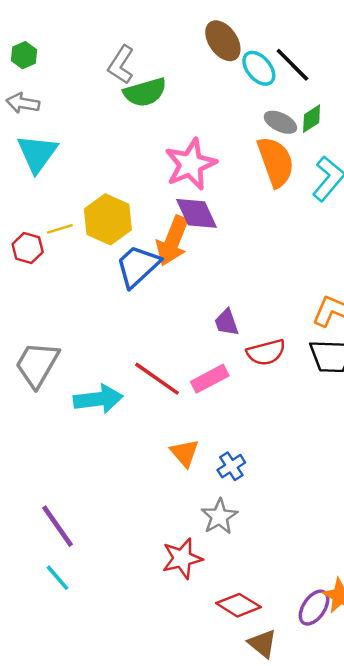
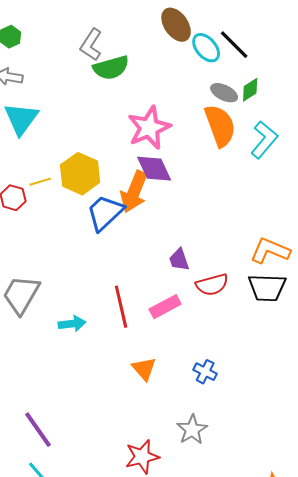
red line: (157, 379) -> (121, 307), turned 42
cyan arrow: (98, 399) -> (72, 324), size x0.7
blue cross: (231, 466) -> (205, 372), moved, turned -30
gray star: (219, 517) -> (192, 430), moved

